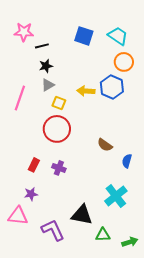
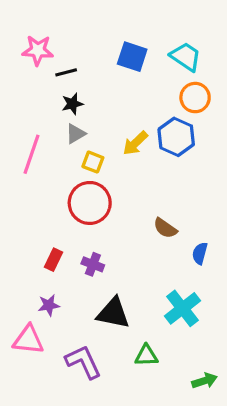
yellow arrow: (86, 91) -> (135, 143), turned -48
black triangle: (82, 215) -> (113, 313), moved
green triangle: (103, 235) -> (146, 356), moved

